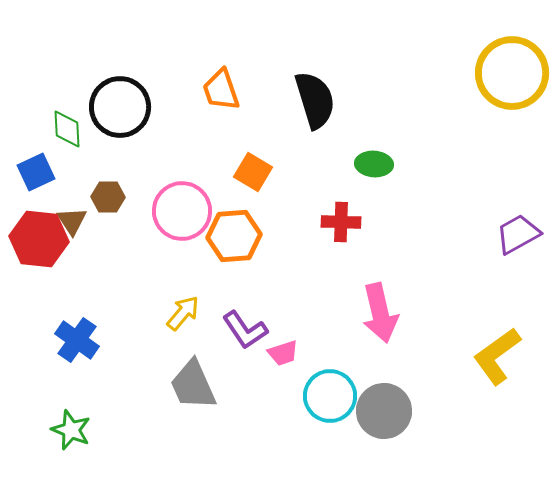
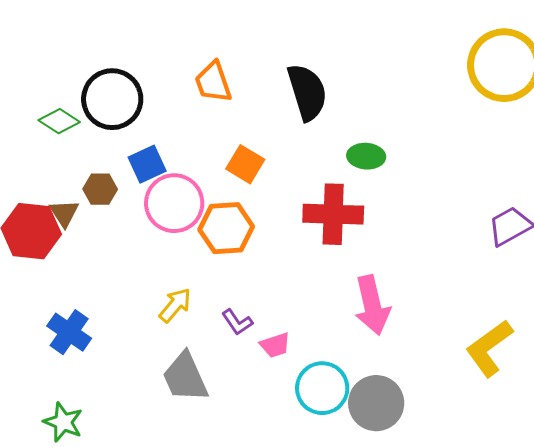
green diamond: (67, 129) -> (59, 121), turned -54
blue square: (36, 172) -> (147, 164), moved
red cross: (341, 222) -> (333, 214), size x1.5
purple L-shape: (245, 330) -> (237, 322), size x0.7

